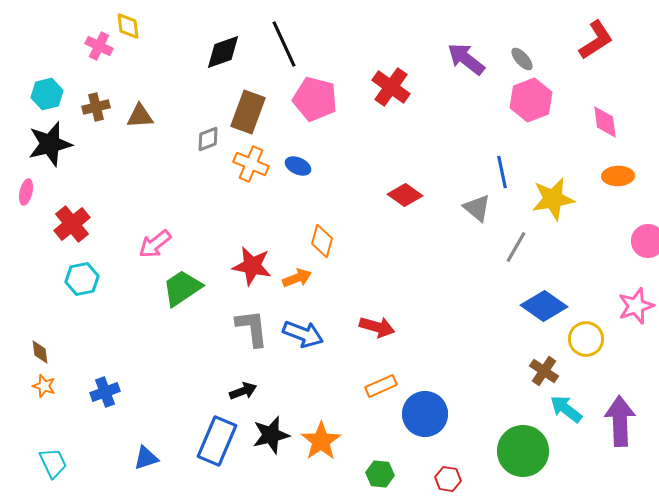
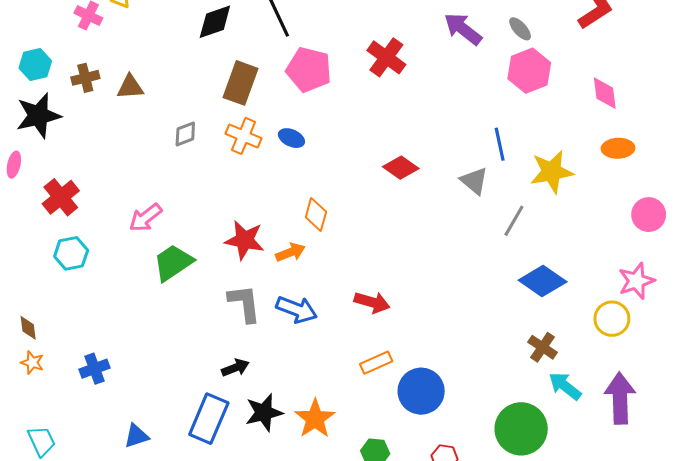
gray diamond: (208, 139) -> (185, 134), moved
yellow circle: (586, 339) -> (612, 319), moved

